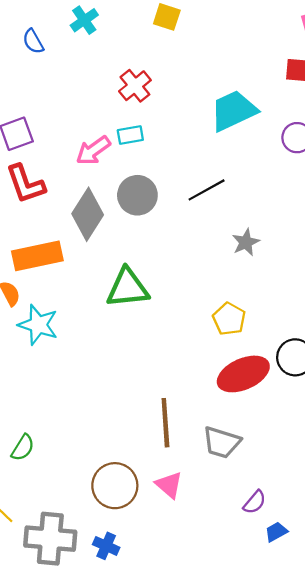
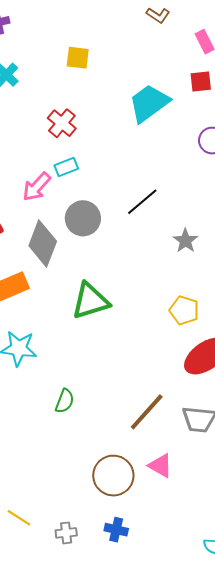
cyan trapezoid: (234, 111) -> (149, 103), moved
brown line: (165, 423) -> (147, 412), turned 57
green semicircle: (23, 448) -> (65, 401), moved
gray cross: (50, 539) -> (66, 533), size x0.5

